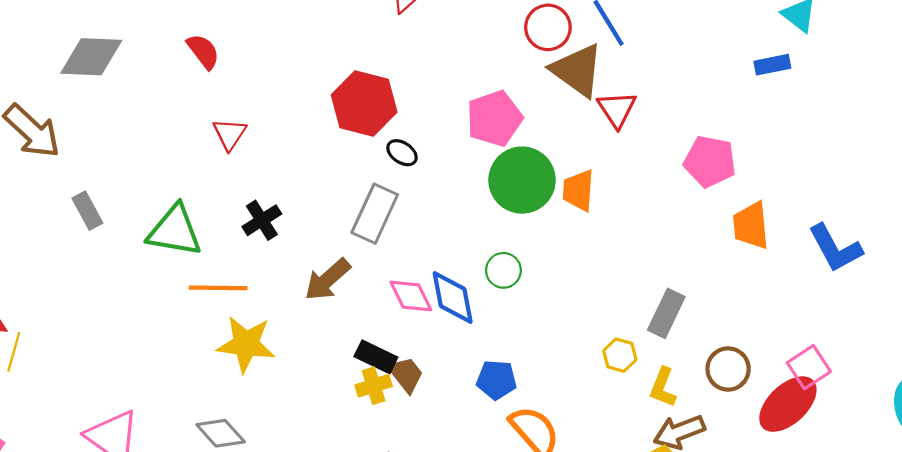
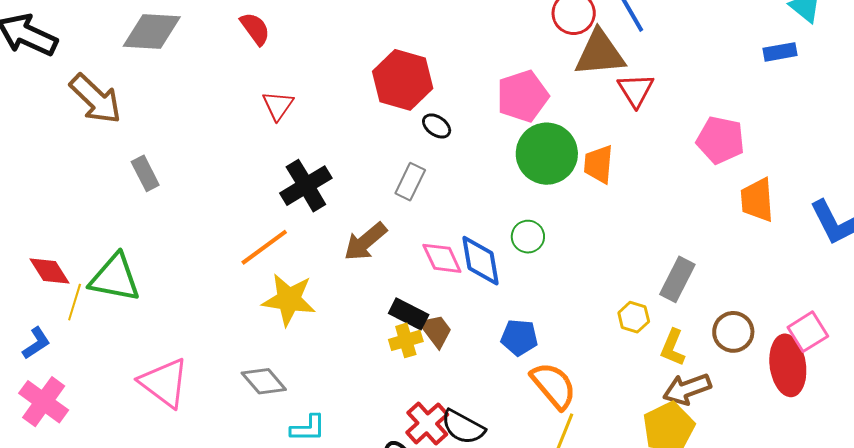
brown triangle: (577, 70) -> (600, 53), turned -42
gray rectangle: (375, 214) -> (410, 182), size x0.7
black cross: (262, 220) -> (306, 186), size x1.4
green triangle: (175, 231) -> (115, 278), moved
orange line: (218, 288) -> (264, 247), turned -38
red ellipse: (788, 404) -> (788, 365), turned -56

